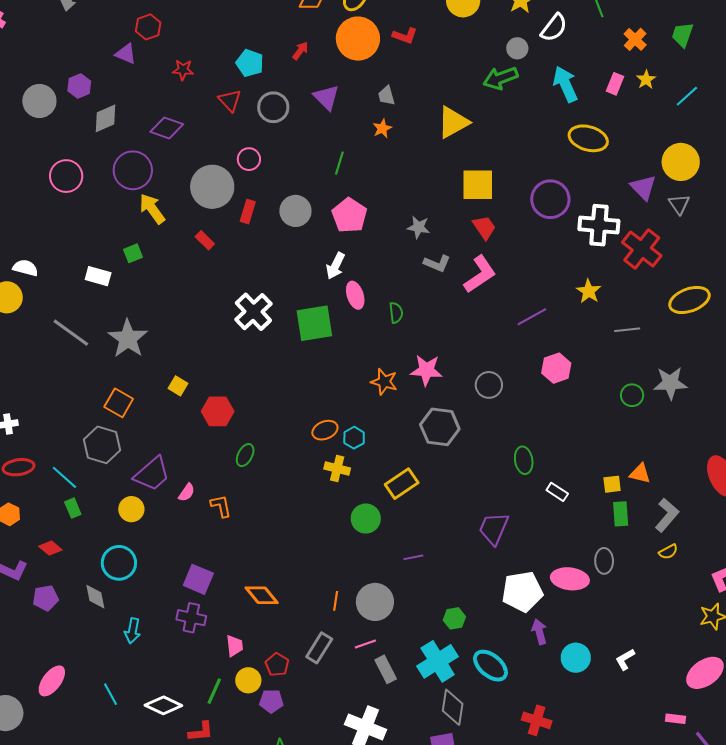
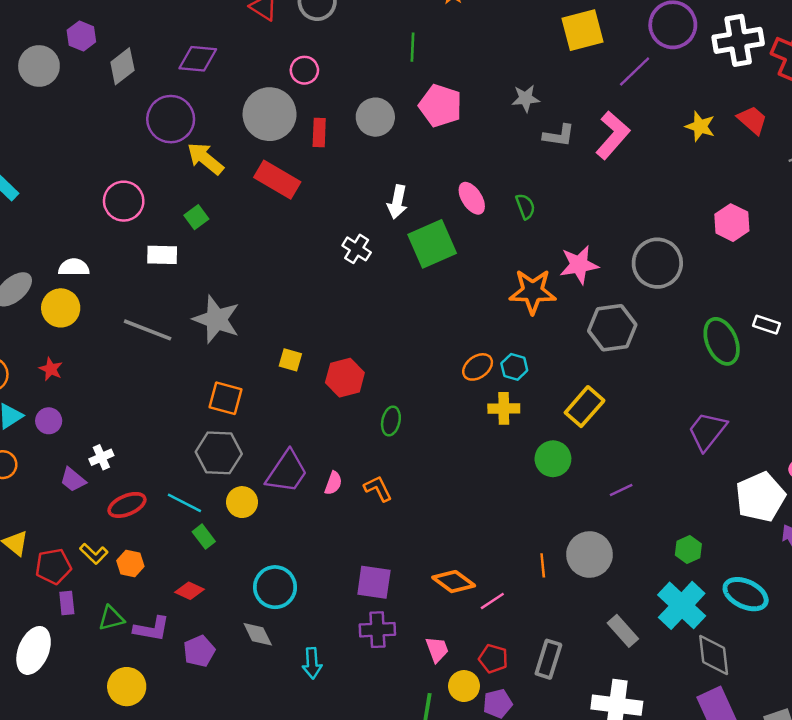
pink circle: (66, 176) -> (124, 201), moved
red trapezoid: (484, 227) -> (752, 120), moved
red rectangle: (205, 240) -> (277, 180), size x1.8
white arrow: (335, 266) -> (397, 202), moved
yellow star: (589, 291) -> (700, 126), moved
white cross: (253, 312) -> (357, 249), size x0.6
purple line: (532, 317) -> (635, 72), moved
orange star: (384, 382) -> (533, 292), size x1.4
gray circle: (489, 385) -> (657, 263), size x1.5
green ellipse: (524, 460) -> (722, 341), size x1.4
white rectangle: (557, 492) -> (767, 325), moved
yellow circle: (131, 509) -> (242, 502), moved
purple trapezoid: (494, 528) -> (707, 431), turned 30
pink line: (365, 644) -> (492, 601), moved
gray rectangle: (319, 648) -> (548, 659), moved

